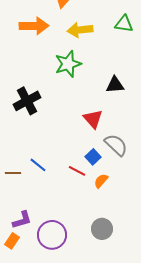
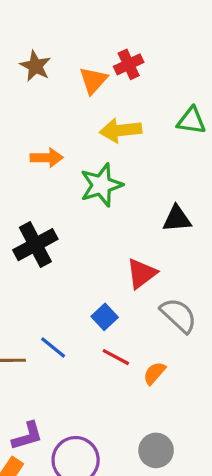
orange arrow: (34, 26) -> (47, 158), moved, size x0.7
red triangle: (93, 119) -> (142, 273), turned 35
blue square: (93, 157) -> (105, 317), moved

